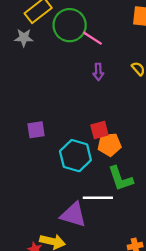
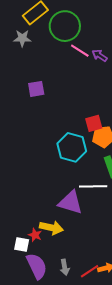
pink line: (93, 38) -> (80, 51), moved
purple arrow: (98, 72) -> (100, 56), moved, turned 126
purple square: (36, 130) -> (36, 89), moved

